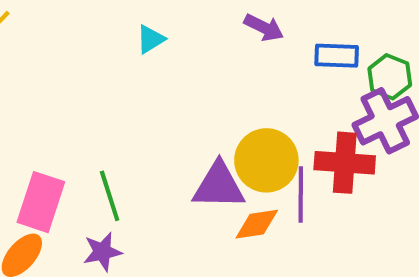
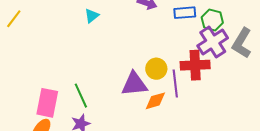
yellow circle: (266, 160) -> (156, 69), size x0.7

